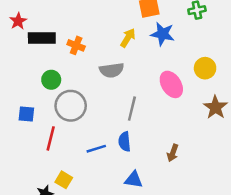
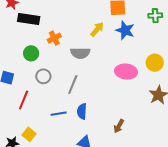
orange cross: (76, 45) -> (54, 38), moved, turned 32
pink ellipse: (171, 84) -> (126, 72), turned -60
gray circle: (71, 106) -> (43, 76), size x0.6
gray line: (132, 109) -> (73, 85), moved

